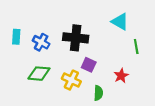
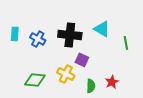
cyan triangle: (120, 22) -> (102, 29), moved
green diamond: (39, 74) -> (35, 80), moved
red star: (121, 76) -> (112, 82), moved

